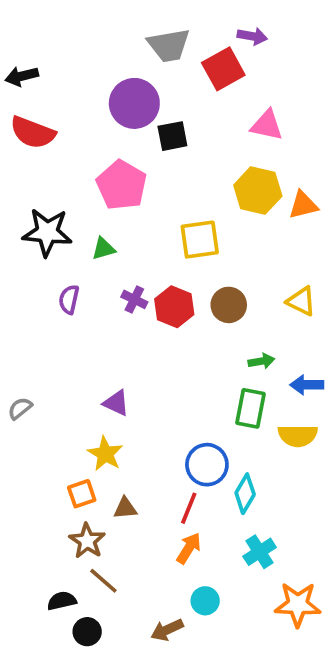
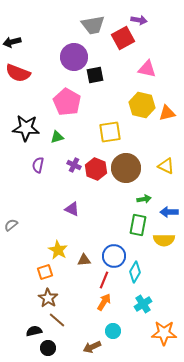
brown circle: (229, 305) -> (126, 168), size x1.5
purple triangle: (116, 403) -> (72, 209), moved
brown triangle: (125, 508) -> (84, 260), moved

